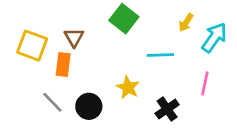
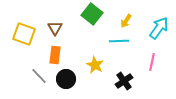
yellow arrow: (186, 23) -> (126, 21), moved
orange rectangle: (63, 64) -> (55, 55), moved

